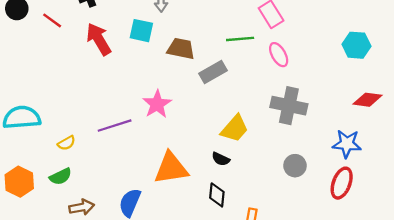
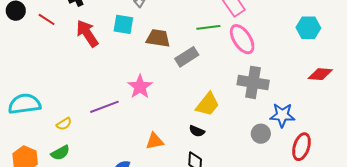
pink ellipse: (279, 55) -> (242, 39), size x1.4
blue star: (347, 144) -> (282, 115), moved
orange triangle: (171, 168) -> (155, 141), size x0.6

